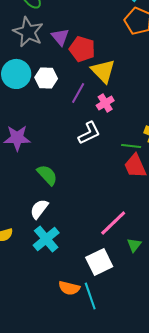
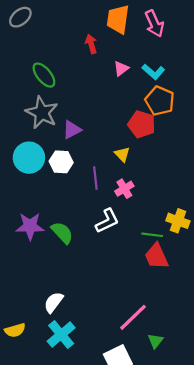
purple triangle: (60, 37) -> (72, 130), moved, turned 42
red pentagon: (82, 49) -> (142, 124), moved
yellow triangle: (103, 71) -> (122, 154), size x0.6
purple line: (78, 93) -> (95, 178), turned -35
green semicircle: (47, 175) -> (62, 233), moved

